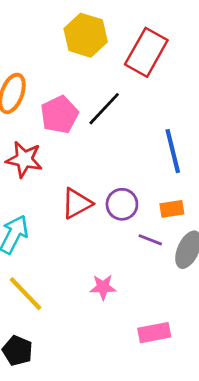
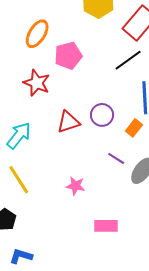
black line: (104, 109) -> (128, 60), moved
purple circle: (122, 204) -> (102, 115), moved
orange rectangle: (172, 209) -> (134, 128), moved, turned -54

